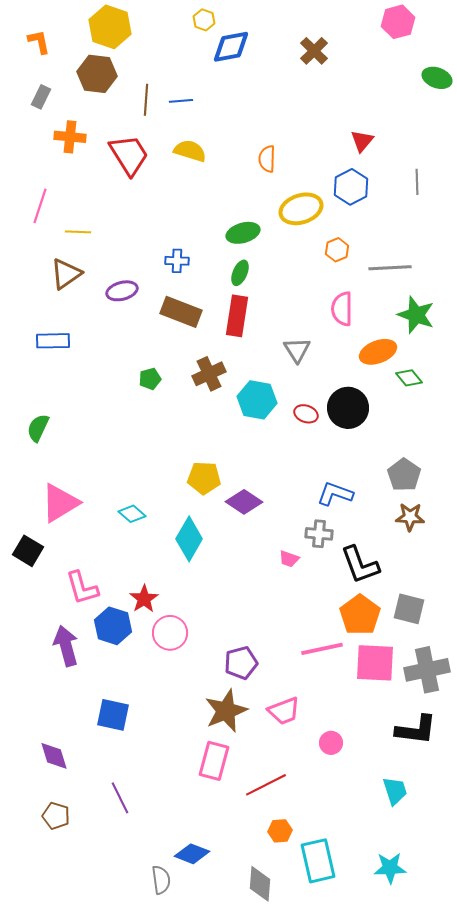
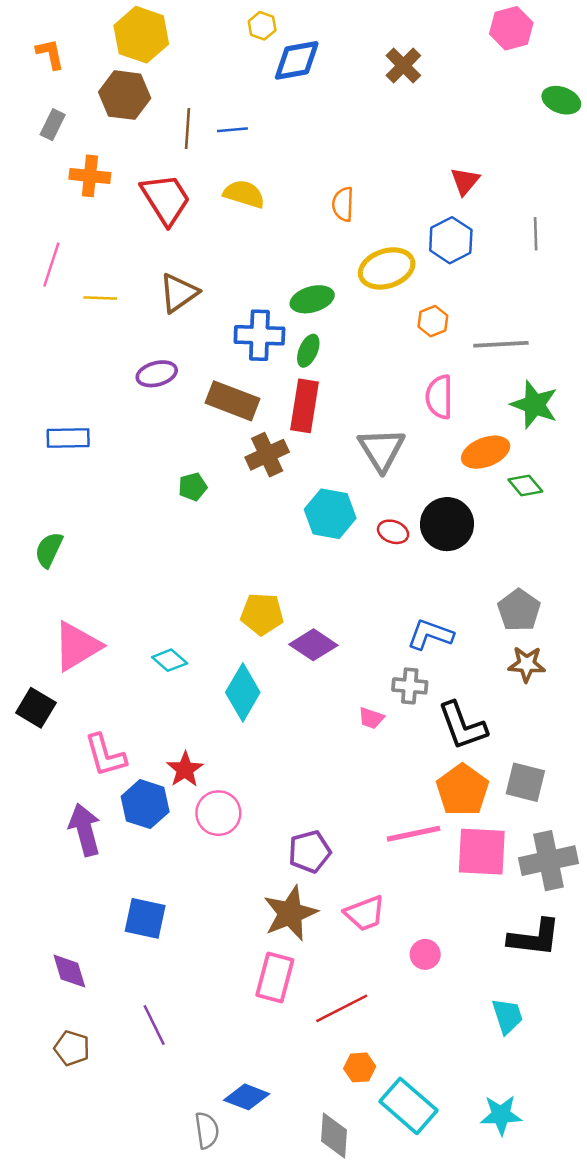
blue cross: (177, 261) -> (259, 335), moved, size x1.6
brown triangle: (66, 274) -> (179, 293), moved
gray triangle: (297, 350) -> (381, 450), size x1.4
brown cross: (209, 374) -> (267, 455), moved
cyan rectangle: (318, 861) -> (408, 1106), turned -36

